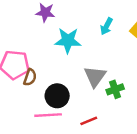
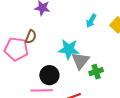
cyan star: (68, 41) -> (69, 49), moved
brown semicircle: (30, 77) -> (31, 37), moved

